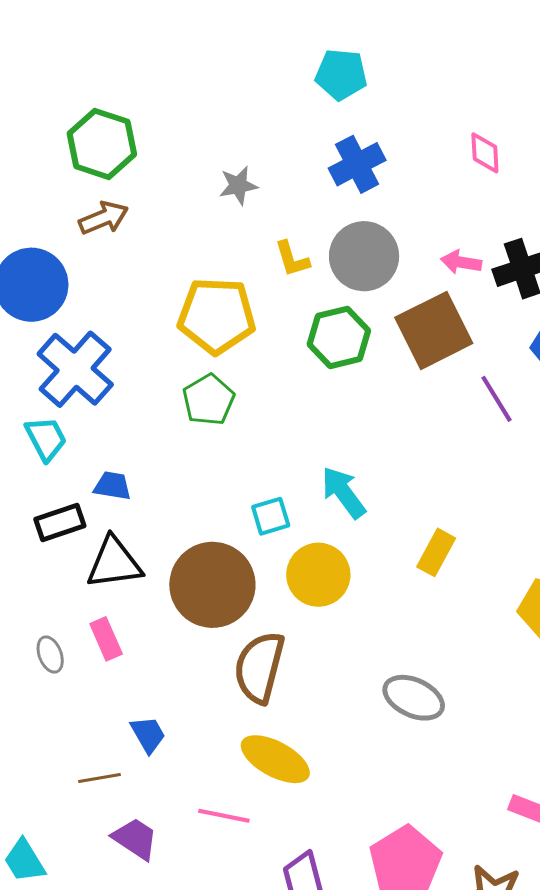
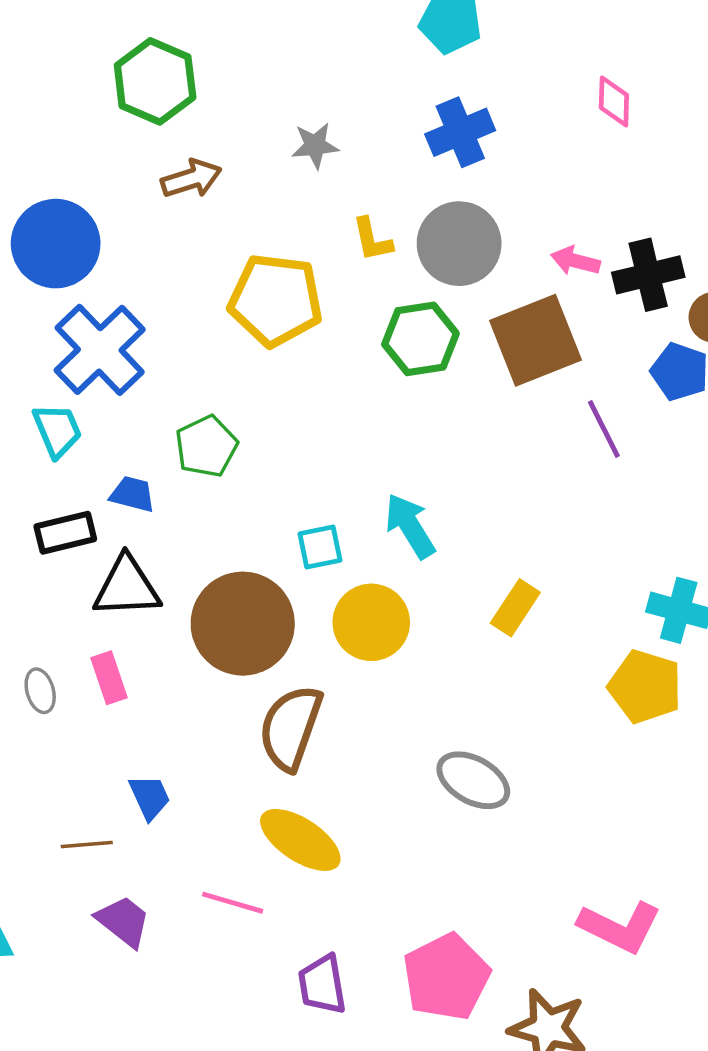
pink diamond: (485, 153) -> (614, 101), moved
brown arrow: (104, 218) -> (191, 179), moved
green pentagon: (209, 400) -> (206, 446), moved

